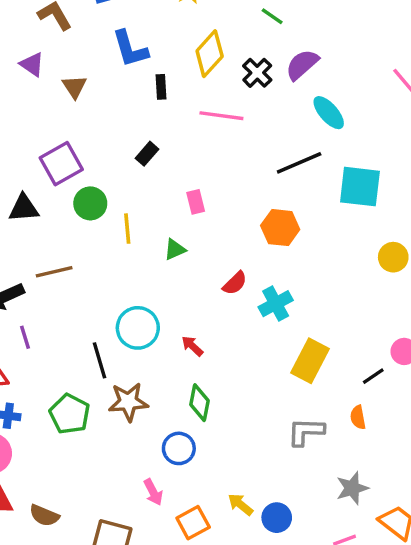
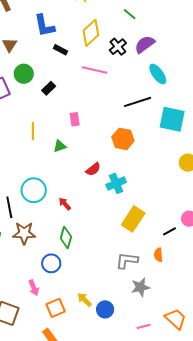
black rectangle: (161, 87) -> (60, 50), turned -64
green circle: (90, 203) -> (24, 74), moved
gray star: (352, 488) -> (140, 287), moved

